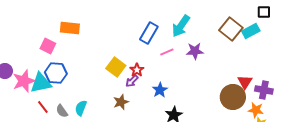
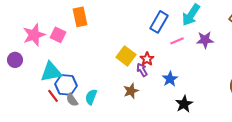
orange rectangle: (70, 28) -> (80, 17), turned 72
blue hexagon: (56, 73) -> (66, 85), moved
pink star: (24, 81) -> (34, 35), moved
purple arrow: (132, 81) -> (142, 70), turned 104

